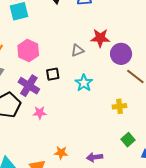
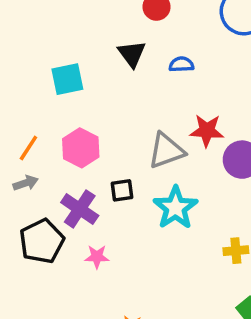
gray triangle: (77, 50) -> (166, 151), size x1.6
cyan star: (84, 83) -> (175, 208), size x1.4

